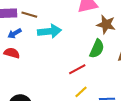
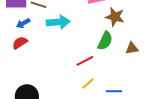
red semicircle: (12, 53) -> (20, 43), turned -49

